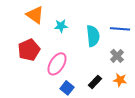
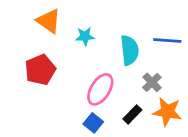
gray cross: (117, 56) -> (152, 82), moved
pink ellipse: (57, 64) -> (100, 89), moved
orange star: (120, 80) -> (167, 112), size x1.5

